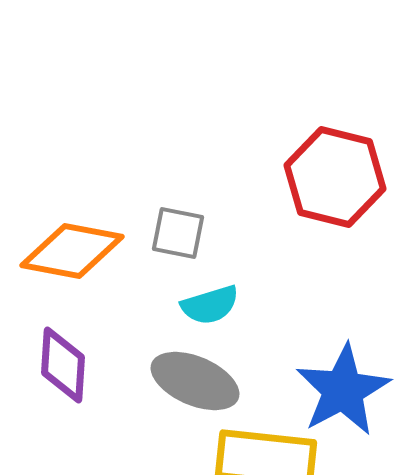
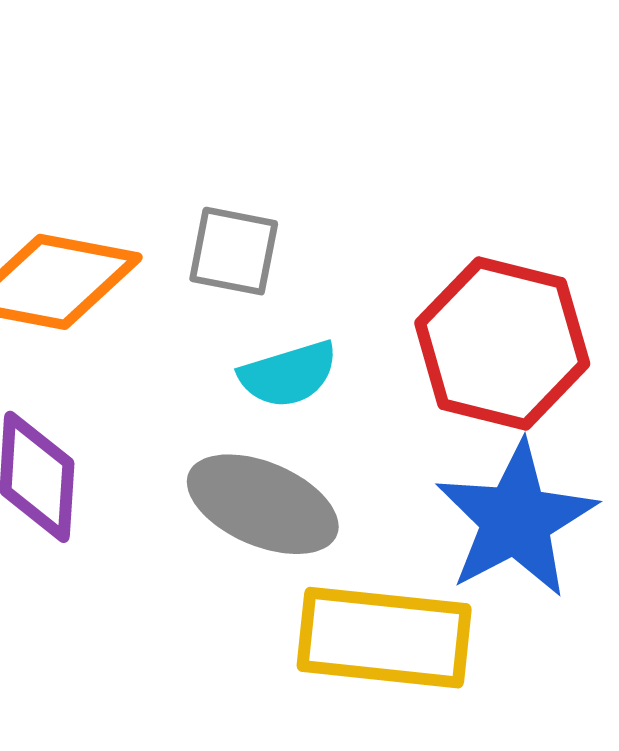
red hexagon: (335, 177) -> (502, 343), moved

